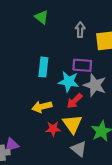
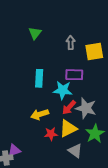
green triangle: (42, 17) -> (35, 33), turned 32
gray star: (95, 85) -> (86, 108), moved
yellow triangle: (72, 124) -> (68, 129), turned 42

